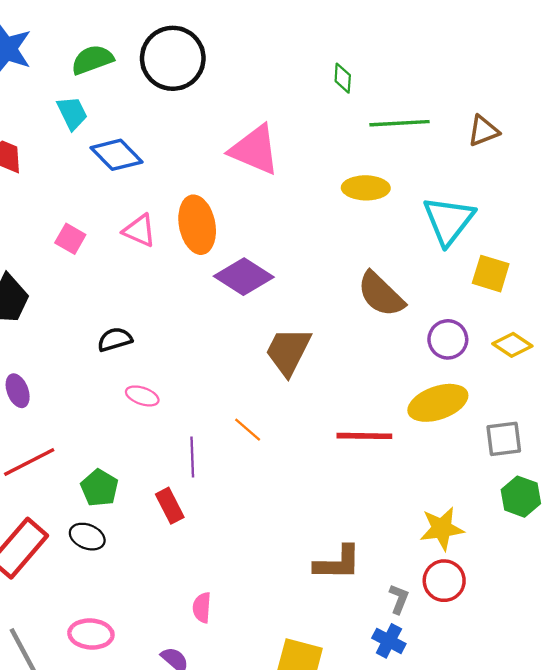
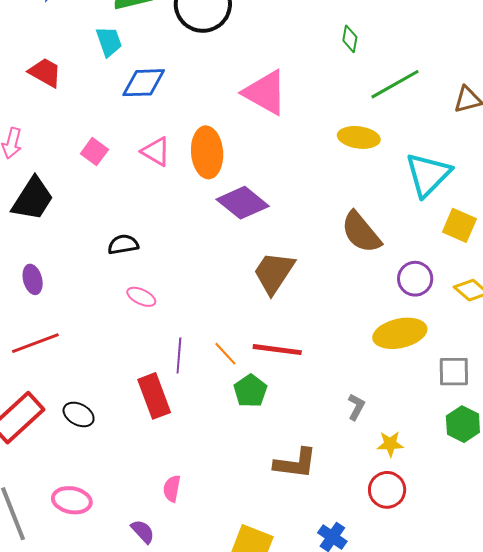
green line: (400, 123) -> (395, 84), turned -33
blue diamond: (116, 155) -> (144, 83), turned -54
orange line: (248, 430) -> (225, 354), moved
red line: (364, 436) -> (277, 350), moved
green pentagon: (100, 488) -> (250, 391), moved
red rectangle: (170, 506) -> (154, 396), size x1.4
yellow star: (442, 529) -> (390, 444), size x0.7
gray L-shape: (399, 599) -> (356, 407), moved

